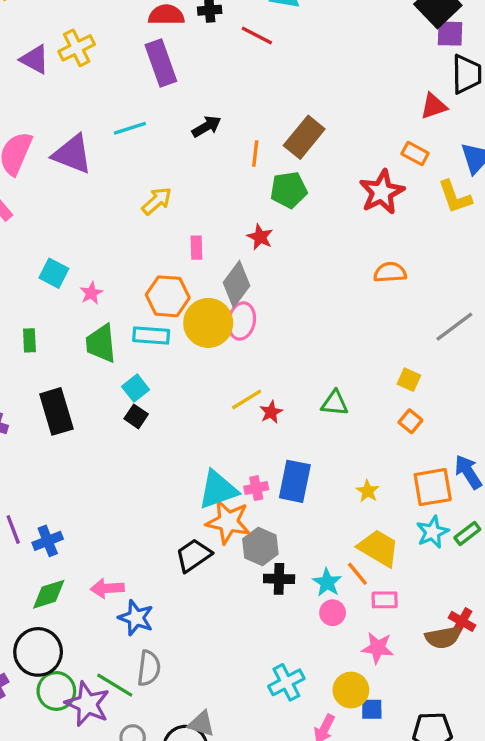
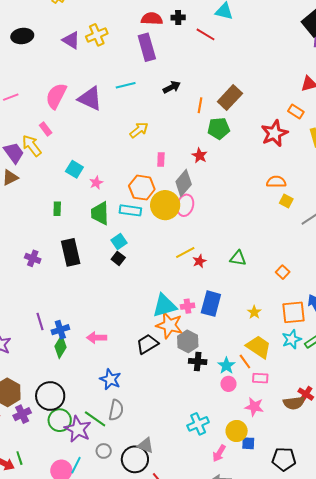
yellow square: (409, 380) -> (286, 201), moved
pink arrow: (107, 588) -> (97, 338), moved
green diamond: (49, 594) -> (60, 347), moved, turned -45

